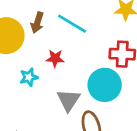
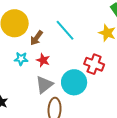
brown arrow: (37, 23) -> (37, 38), moved
red star: (55, 58) -> (43, 60), moved

